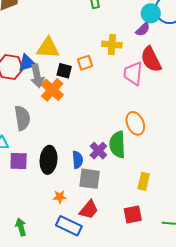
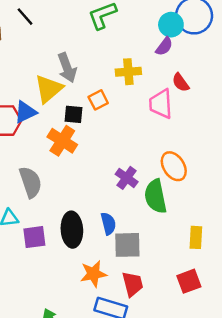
yellow triangle: (48, 48) -> (49, 89), turned -35
red semicircle: (151, 59) -> (181, 82), size x0.6
gray arrow: (37, 76) -> (67, 68), moved
purple cross: (98, 151) -> (127, 178), moved
orange star: (60, 197) -> (93, 274), size x1.5
red trapezoid: (89, 210) -> (133, 284), turned -45

